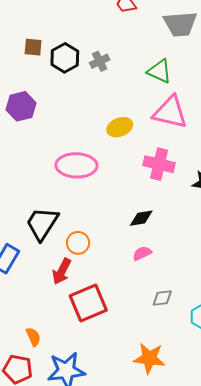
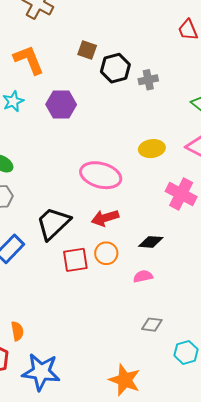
orange circle: (78, 243) -> (106, 253), moved
red arrow: (62, 271) -> (105, 218), moved, turned 32
red square: (88, 303) -> (75, 260), moved, size x0.7

